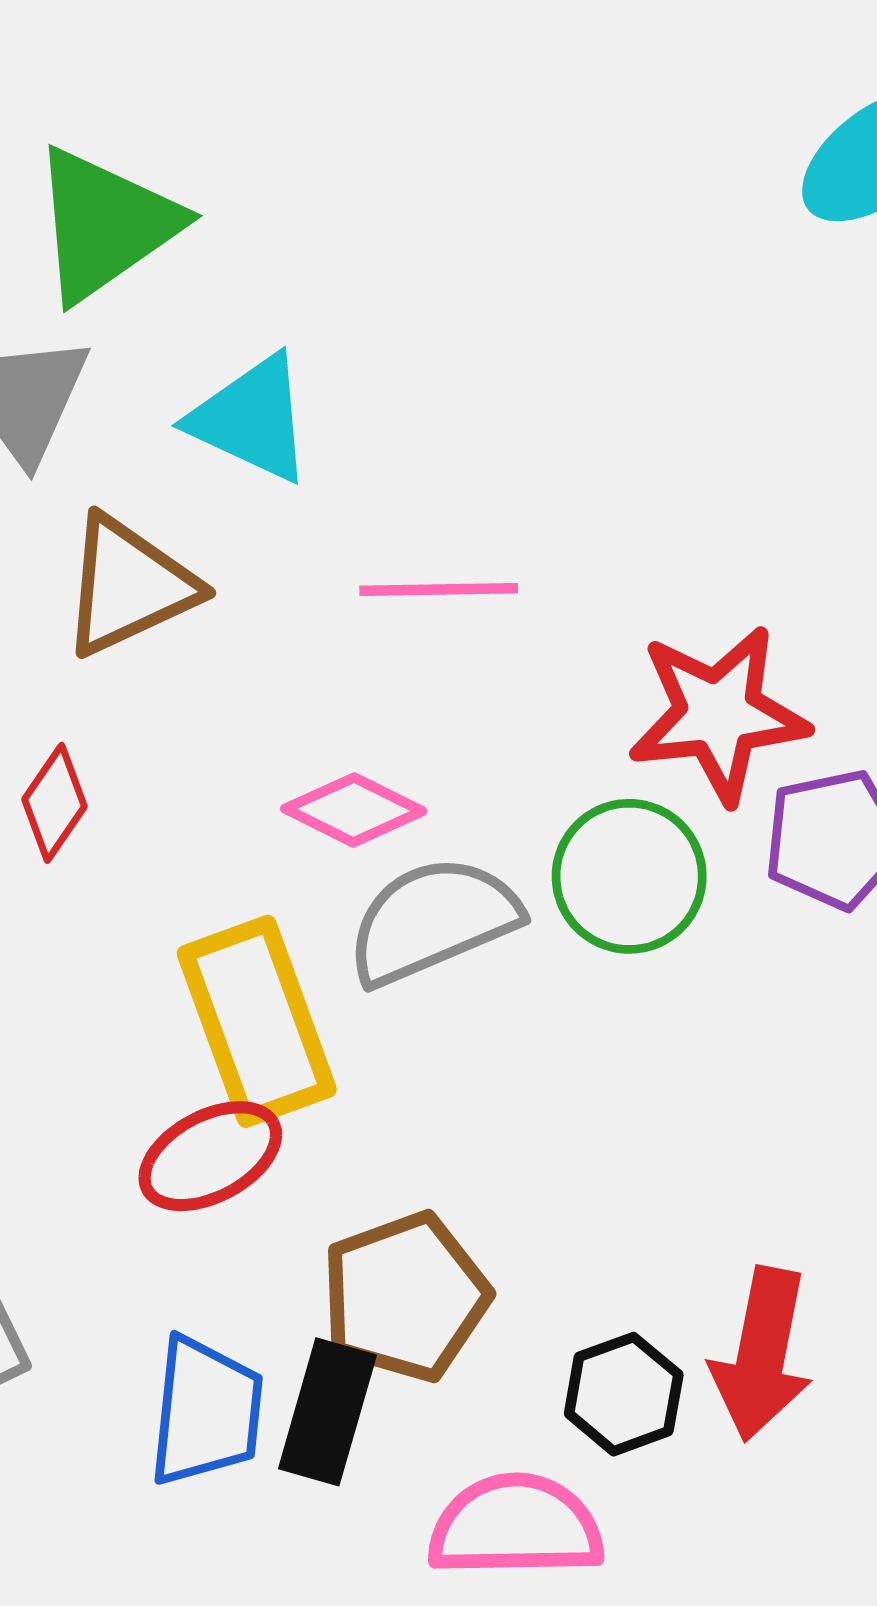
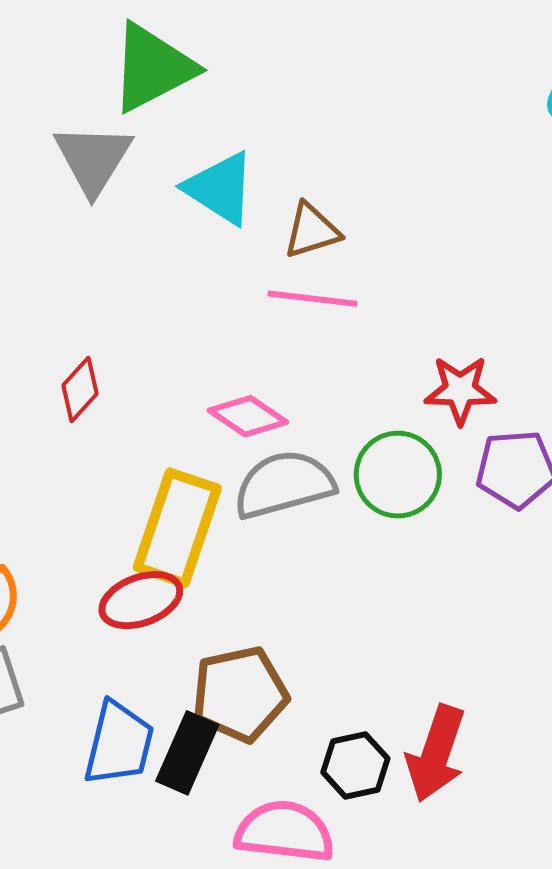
brown triangle: (129, 586) -> (312, 231), moved, size x0.7
red star: (718, 714) -> (460, 390), size x0.7
yellow rectangle: (257, 1021) -> (177, 528), turned 31

